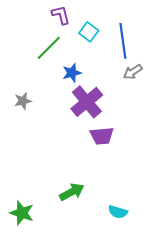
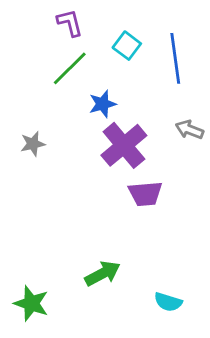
purple L-shape: (61, 15) -> (70, 23), moved
gray arrow: (133, 72) -> (189, 130), moved, turned 54

